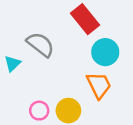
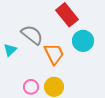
orange trapezoid: (99, 85) -> (54, 54), moved

